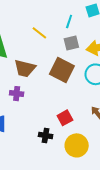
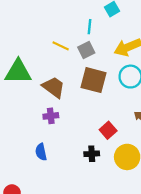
gray square: (71, 43) -> (86, 50), moved
brown trapezoid: (25, 68) -> (54, 87), turned -145

